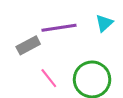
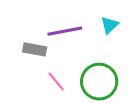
gray rectangle: (28, 45) -> (35, 49), turned 40

